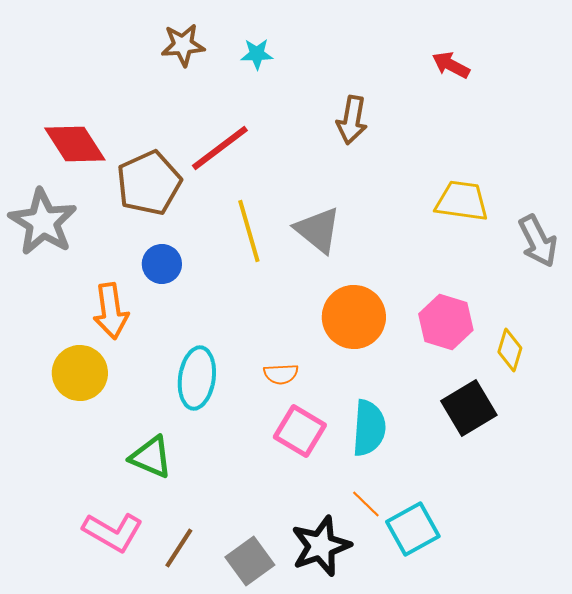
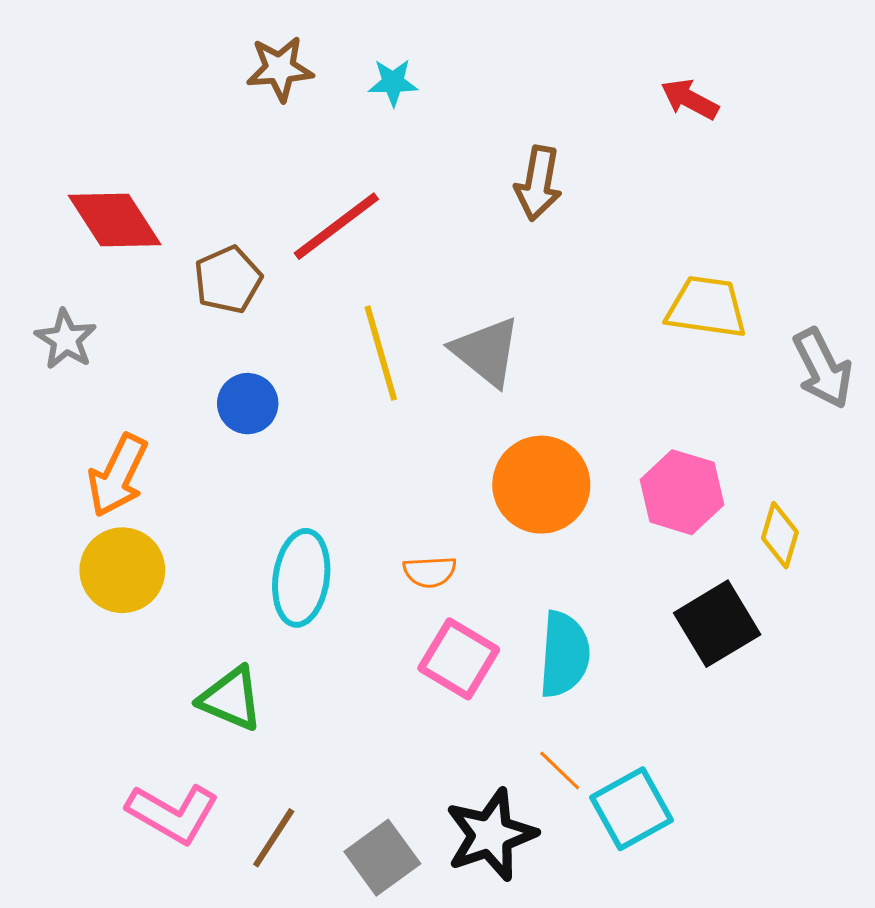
brown pentagon: (149, 183) -> (228, 280), size x0.7
gray star: (43, 222) -> (66, 339), size x0.6
orange arrow: (111, 311) -> (118, 475), moved, turned 34

